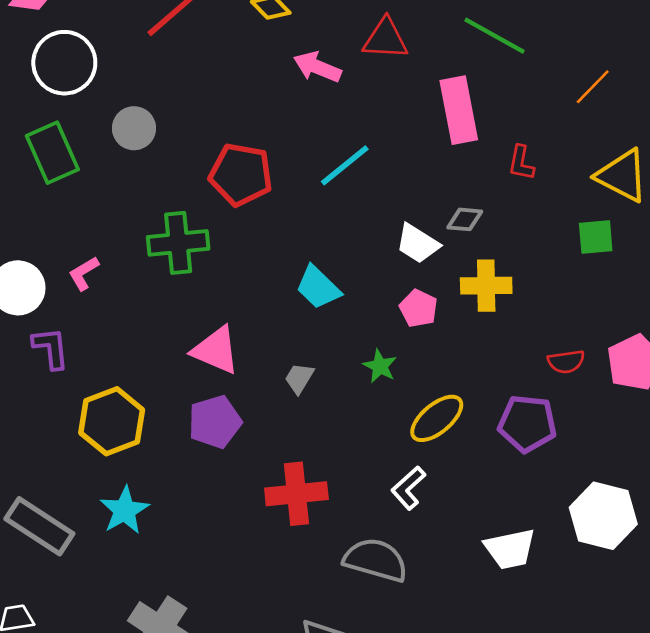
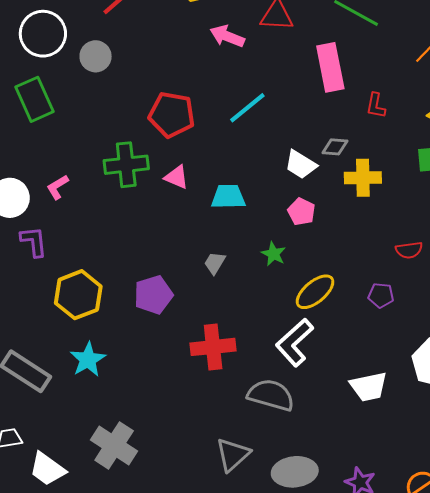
gray circle: (134, 128) -> (96, 56), moved
yellow cross: (486, 286) -> (363, 178), moved
cyan trapezoid: (318, 287) -> (228, 197), turned 135
pink triangle: (216, 350) -> (176, 177), moved, size x0.7
purple pentagon: (527, 424) -> (381, 295), size x0.6
white L-shape: (408, 488) -> (295, 343), size x1.5

